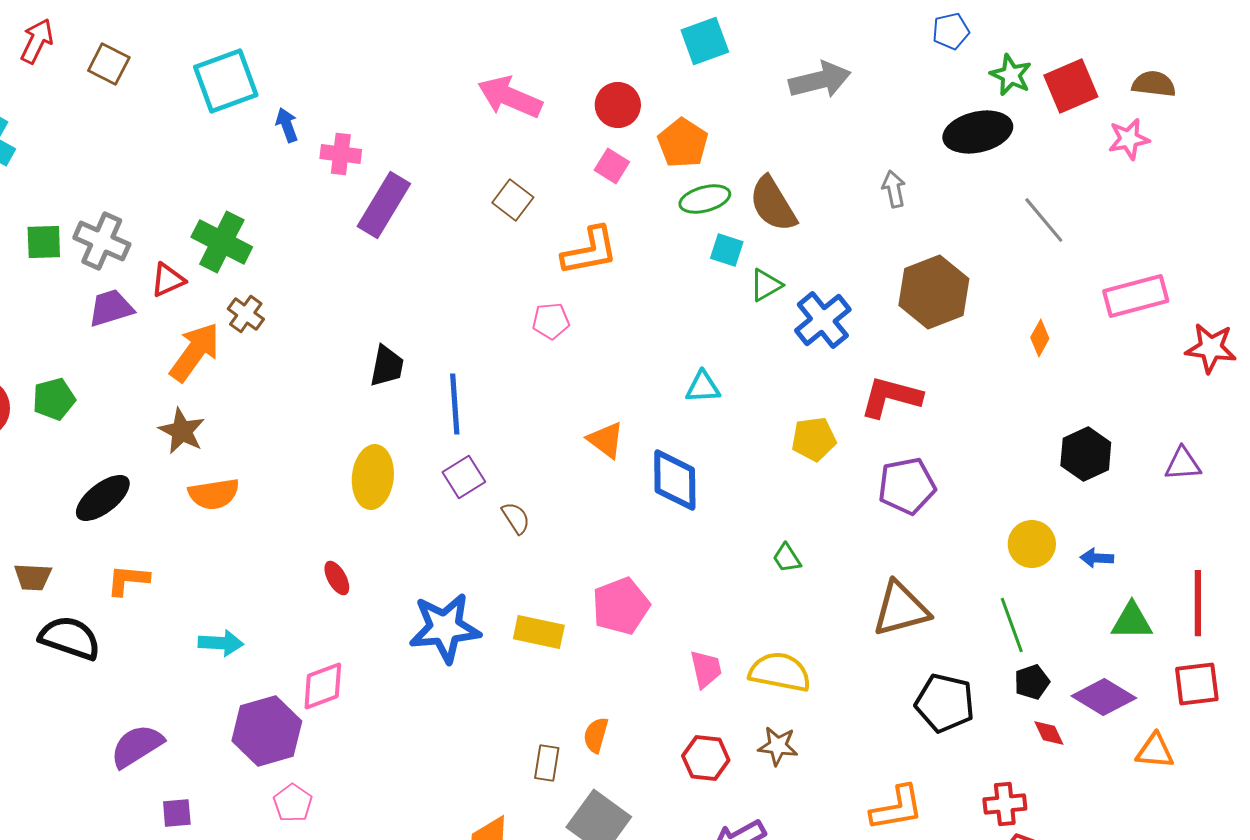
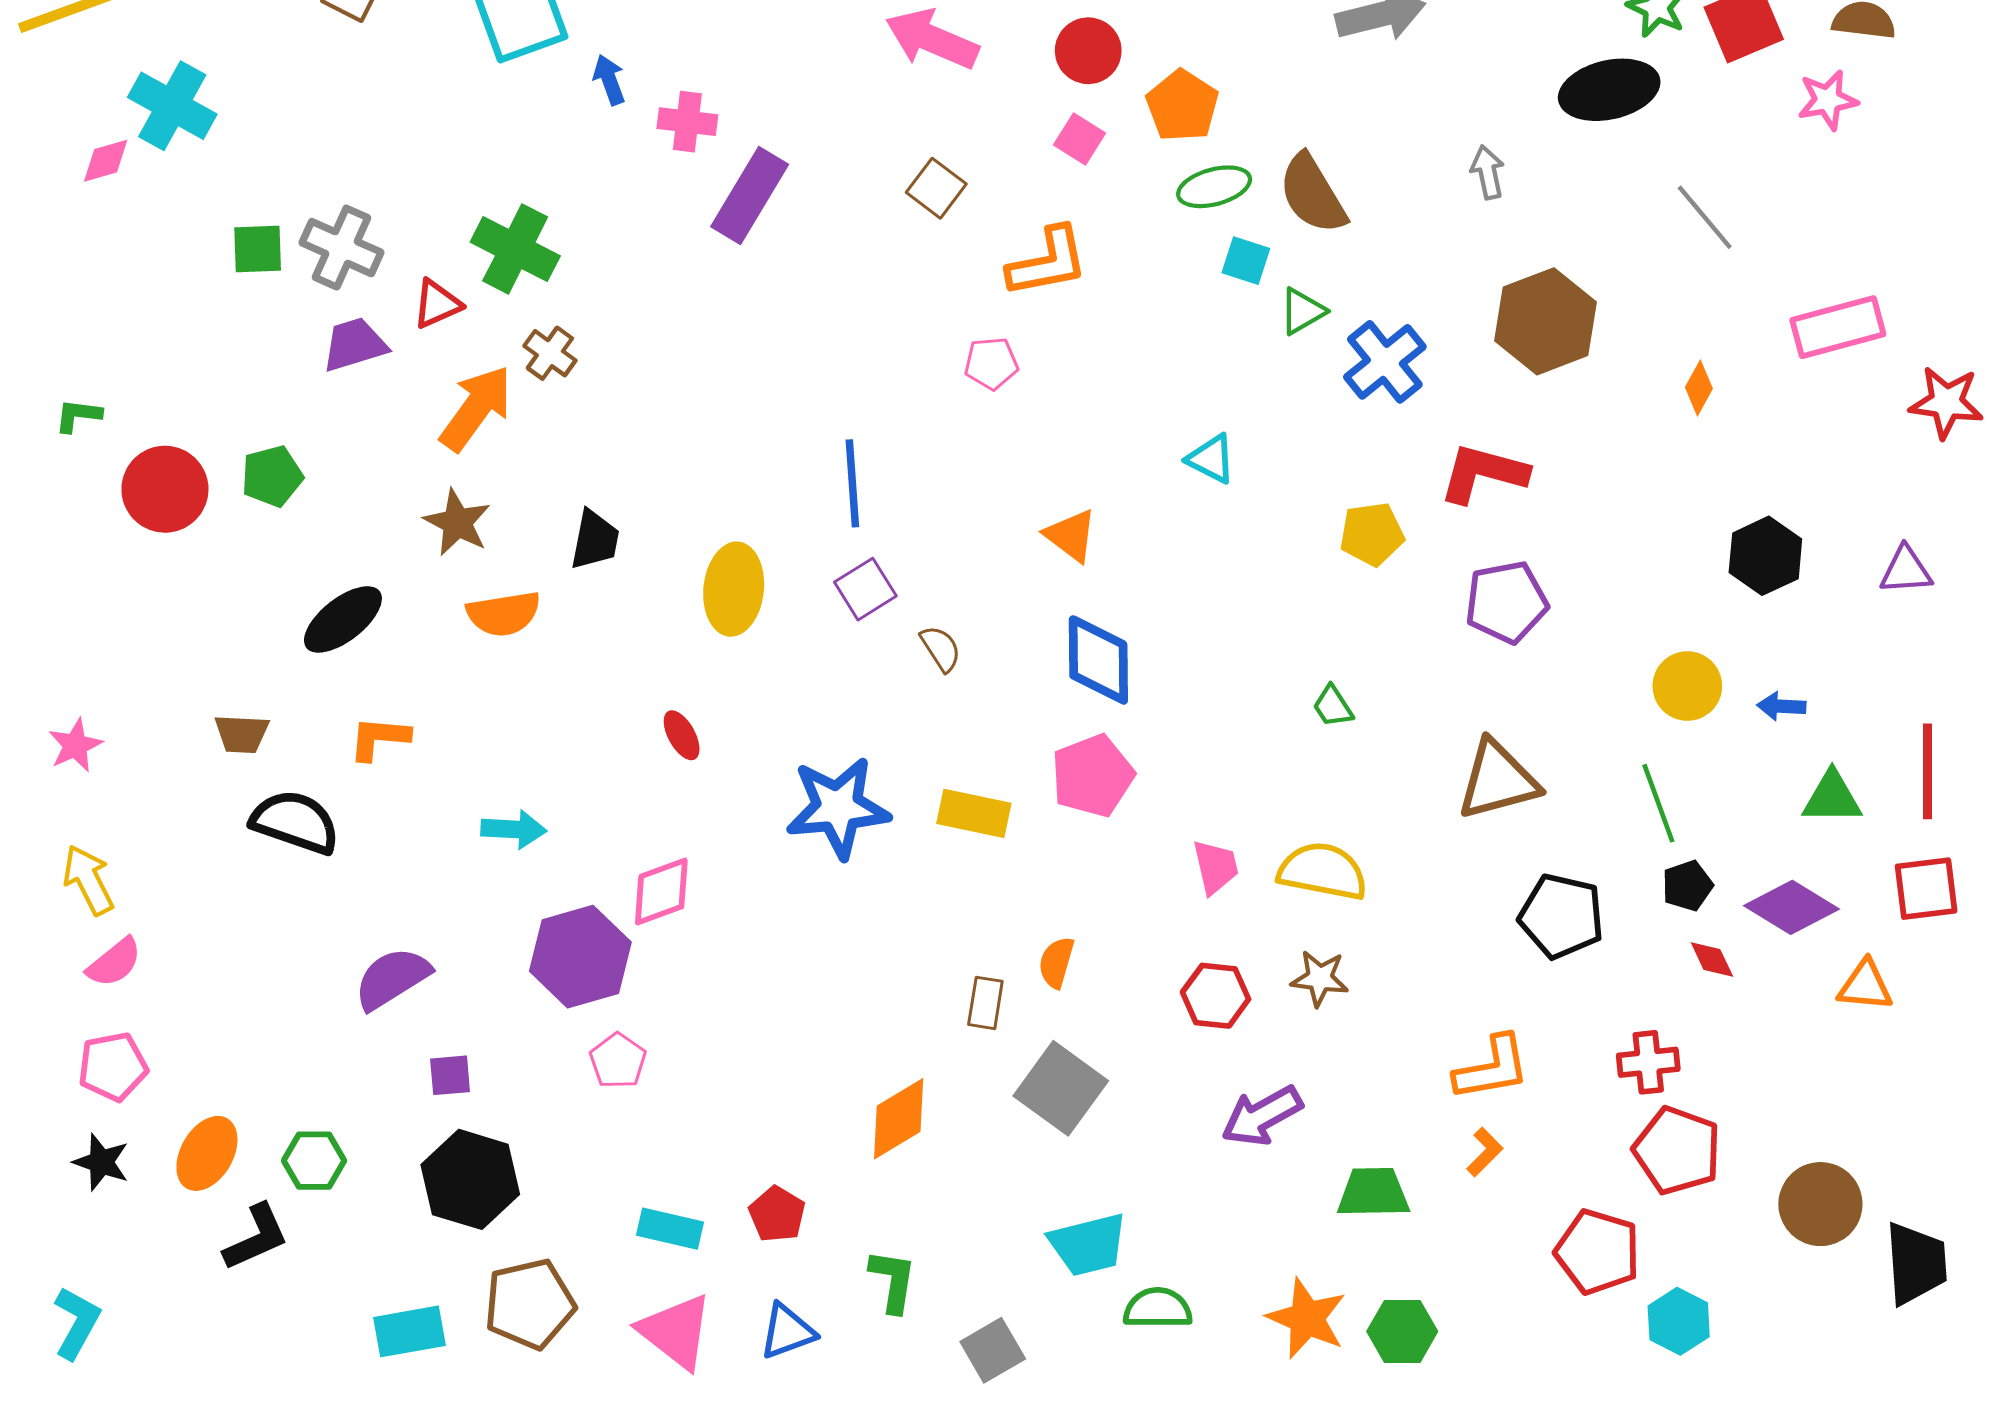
black trapezoid: (387, 366) -> (595, 540), moved
cyan triangle: (703, 387) -> (1211, 459), turned 30
blue diamond: (675, 480) -> (1098, 660), moved

